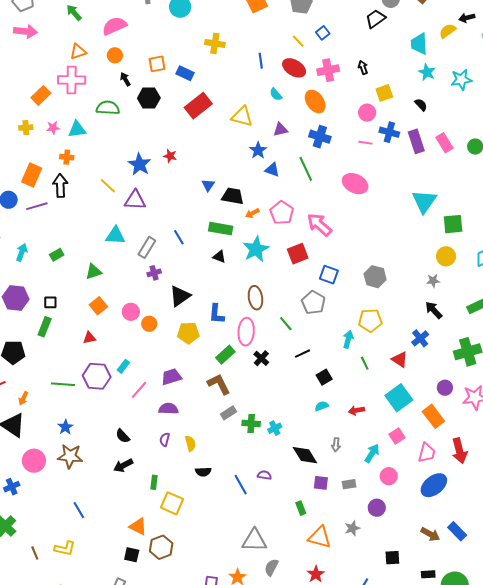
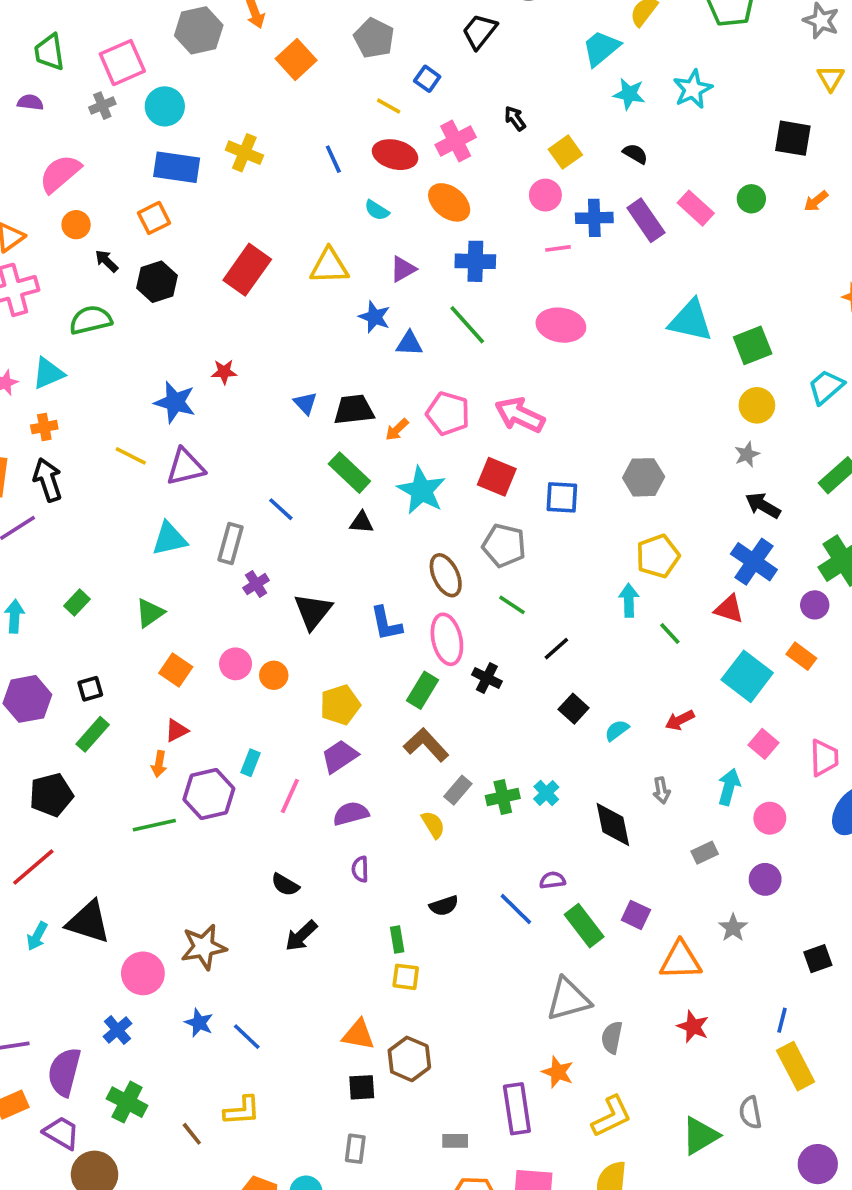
black trapezoid: (376, 19) -> (480, 31), moved
yellow cross: (215, 43) -> (244, 153), turned 30
cyan trapezoid: (419, 44) -> (601, 48), turned 70
blue rectangle: (185, 73) -> (177, 167), moved, size x1.4
cyan triangle: (424, 201) -> (691, 321), turned -36
green rectangle: (221, 229) -> (349, 473), turned 50
red square: (298, 254) -> (497, 477), turned -30
gray pentagon: (313, 303) -> (504, 545), moved
green rectangle: (45, 327) -> (93, 734), turned 36
yellow pentagon: (188, 333) -> (340, 705), moved
blue cross: (420, 338) -> (754, 562), size x1.4
black square: (324, 377) -> (574, 709), moved
purple circle: (445, 388) -> (815, 605), moved
orange arrow: (23, 398) -> (159, 764), moved
orange rectangle: (433, 416) -> (801, 656), moved, size x0.7
blue star: (65, 427) -> (199, 1023), moved
yellow semicircle: (190, 443) -> (433, 825), moved
black diamond: (305, 455) -> (613, 824), turned 36
green rectangle: (154, 482) -> (397, 939), moved
purple square: (321, 483) -> (636, 915), moved, turned 35
yellow square: (172, 503) -> (406, 977), size x0.7
green rectangle: (301, 508) -> (584, 926), moved, size x1.6

